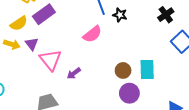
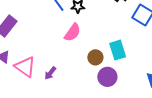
pink semicircle: (92, 34) -> (73, 32), moved

